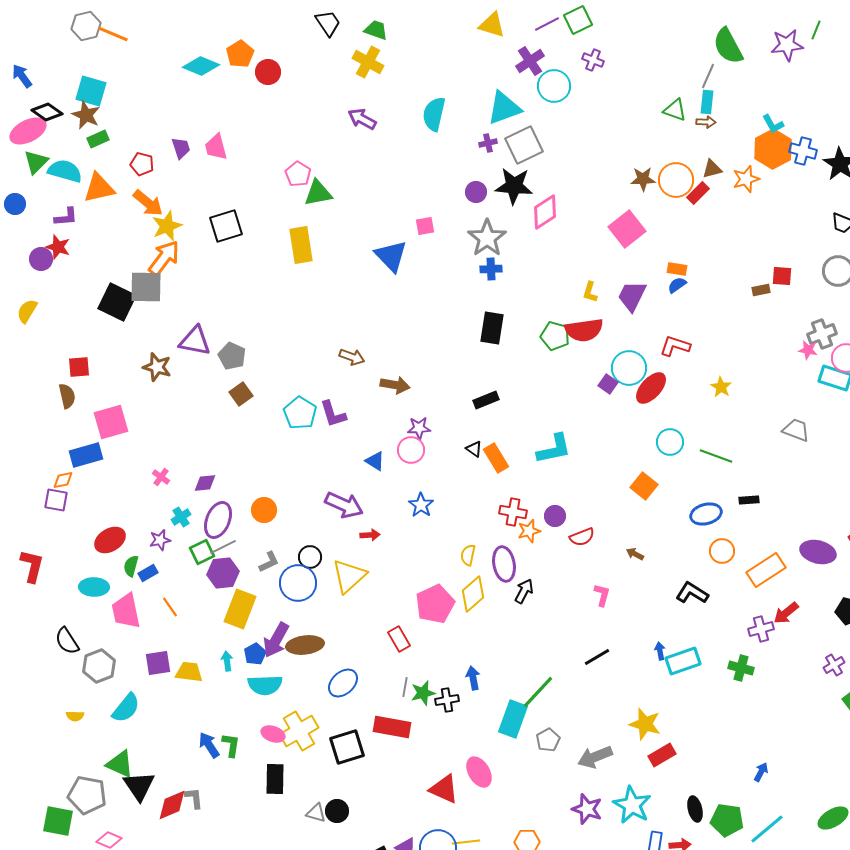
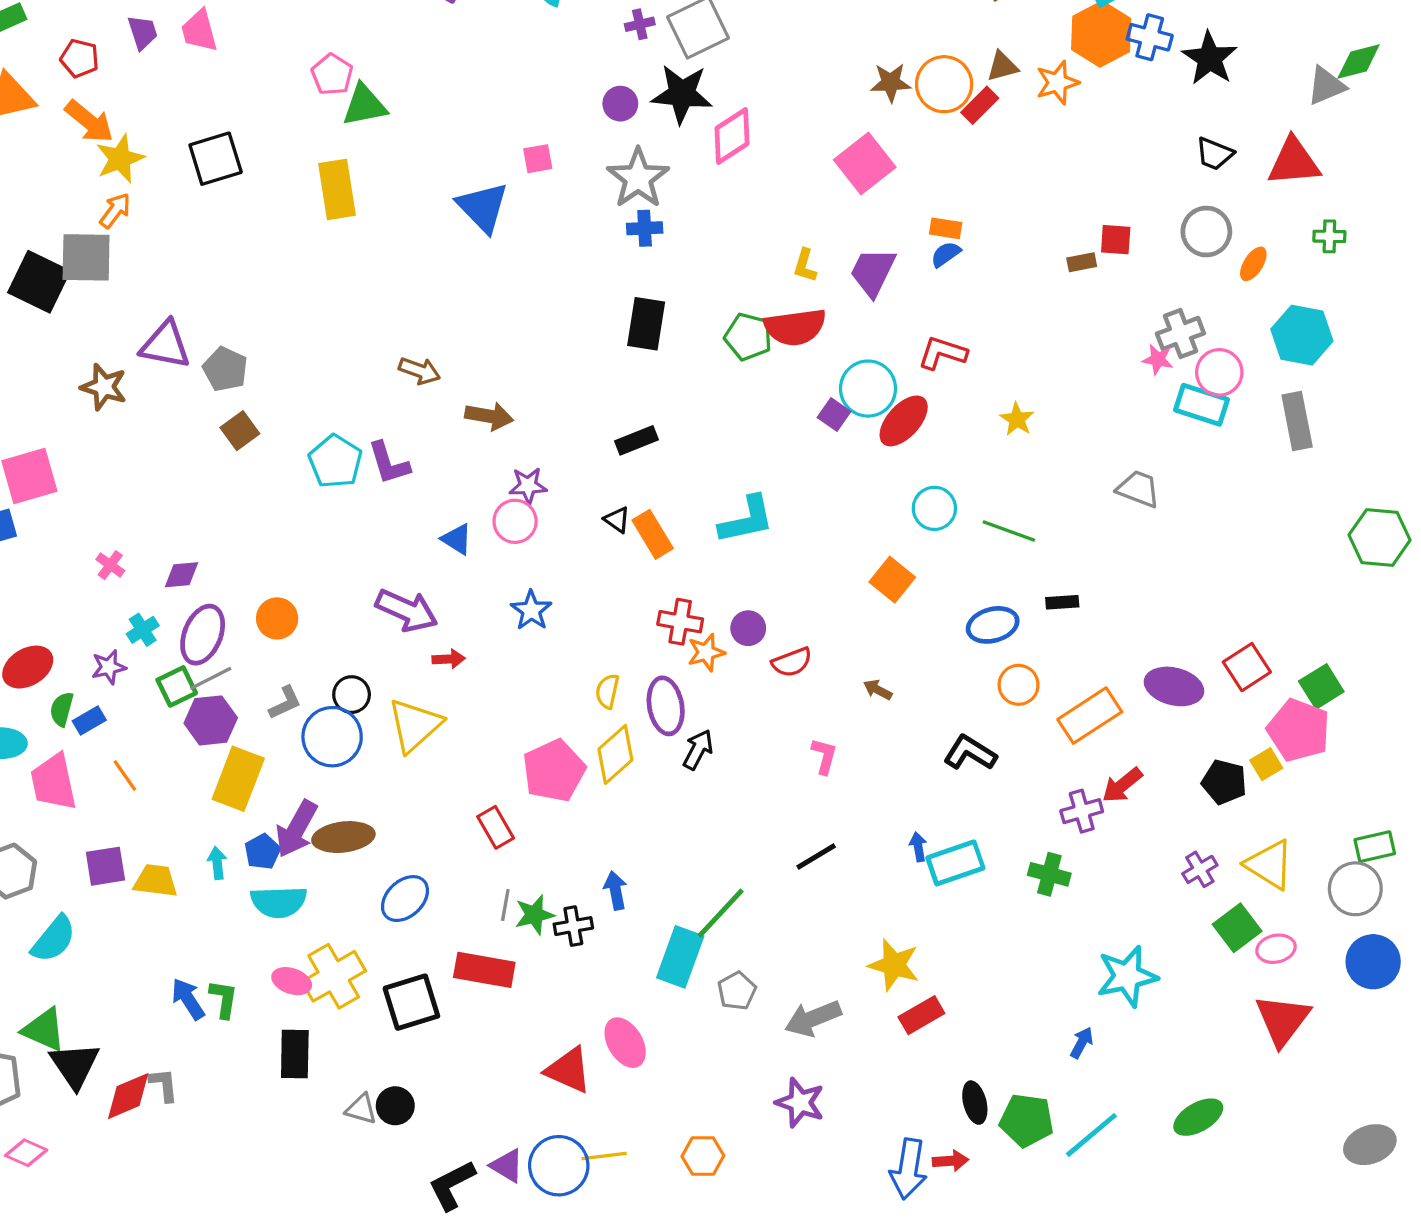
orange arrow: (164, 258) -> (115, 210), size x0.6
cyan star: (632, 805) -> (1127, 976), moved, turned 30

